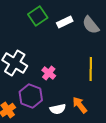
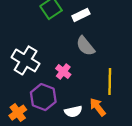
gray semicircle: (91, 25) -> (85, 46), moved
yellow line: (91, 69) -> (110, 82), moved

